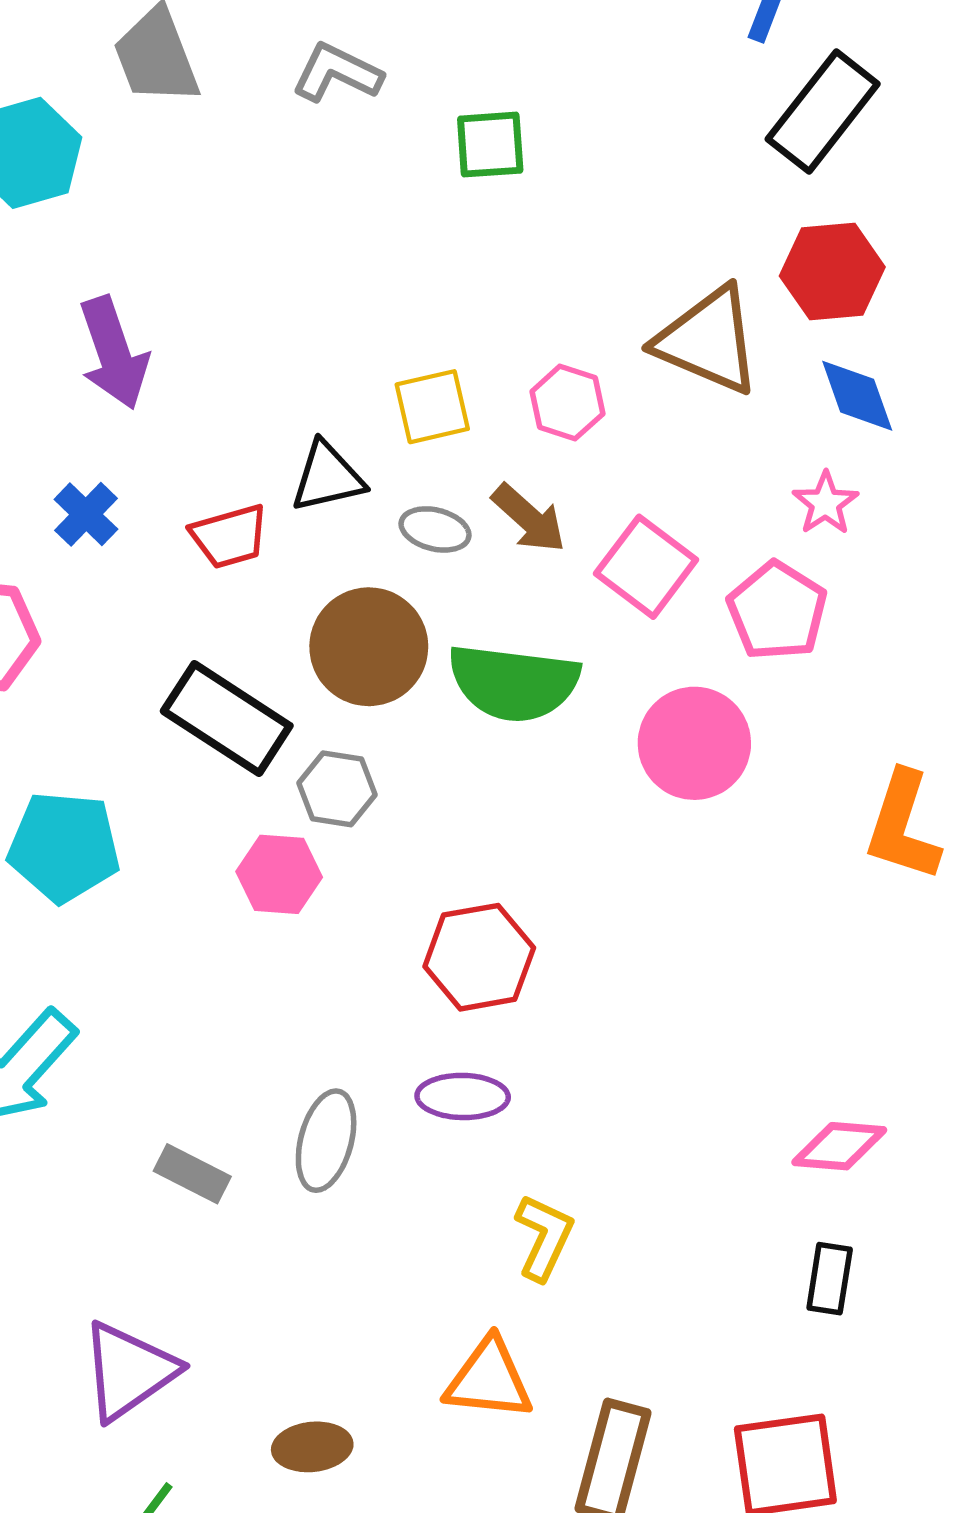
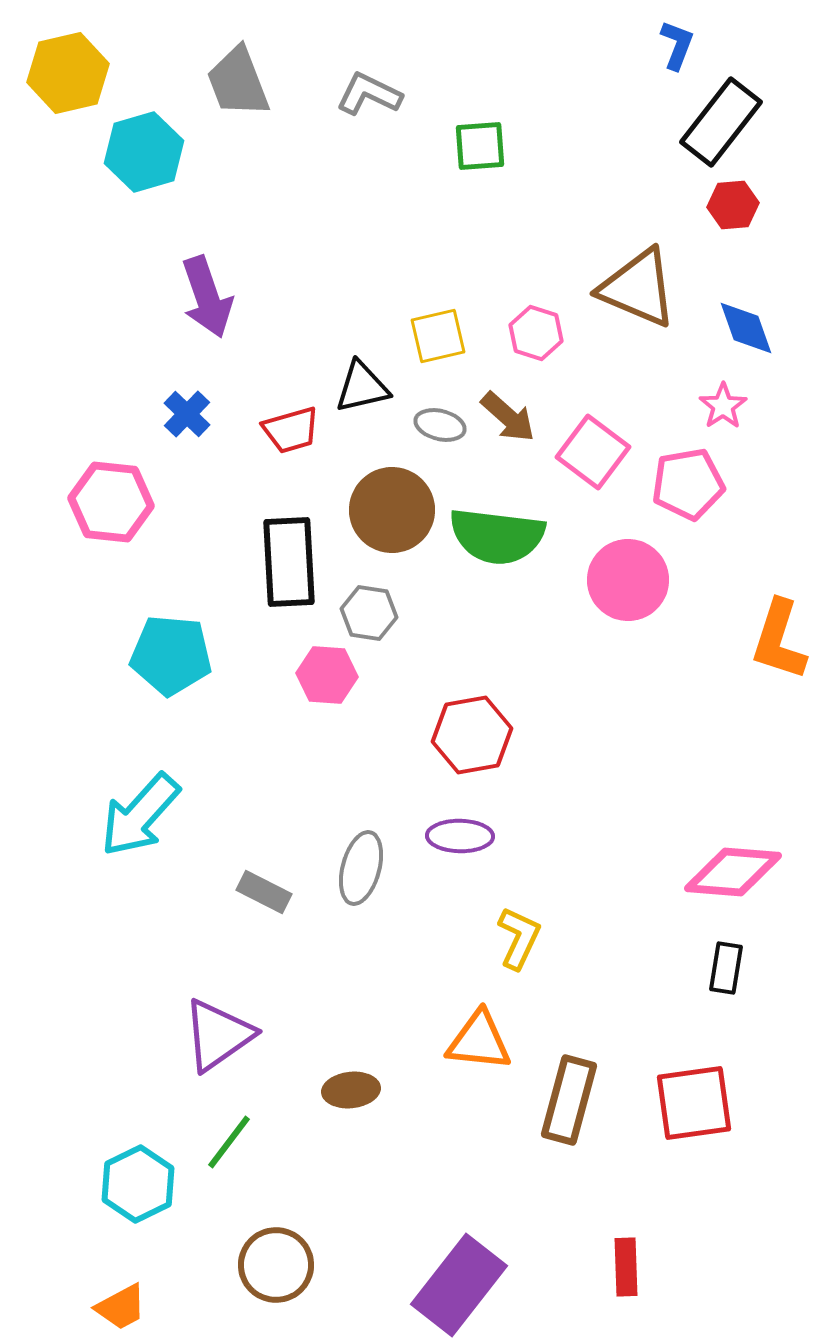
red hexagon: (832, 271) -> (733, 205), moved, size x0.7
pink pentagon: (777, 611) -> (688, 484), turned 30
black rectangle: (227, 718) -> (289, 562), turned 54
pink diamond: (839, 1146) -> (733, 872), size x1.4

